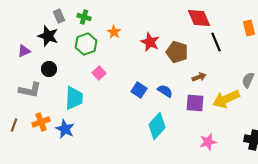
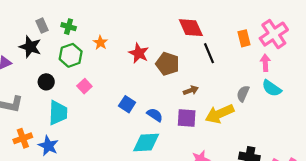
black circle: (49, 69) -> (46, 82), moved
blue semicircle: (165, 91) -> (155, 115), moved
cyan diamond: (157, 126) -> (146, 143), turned 44

